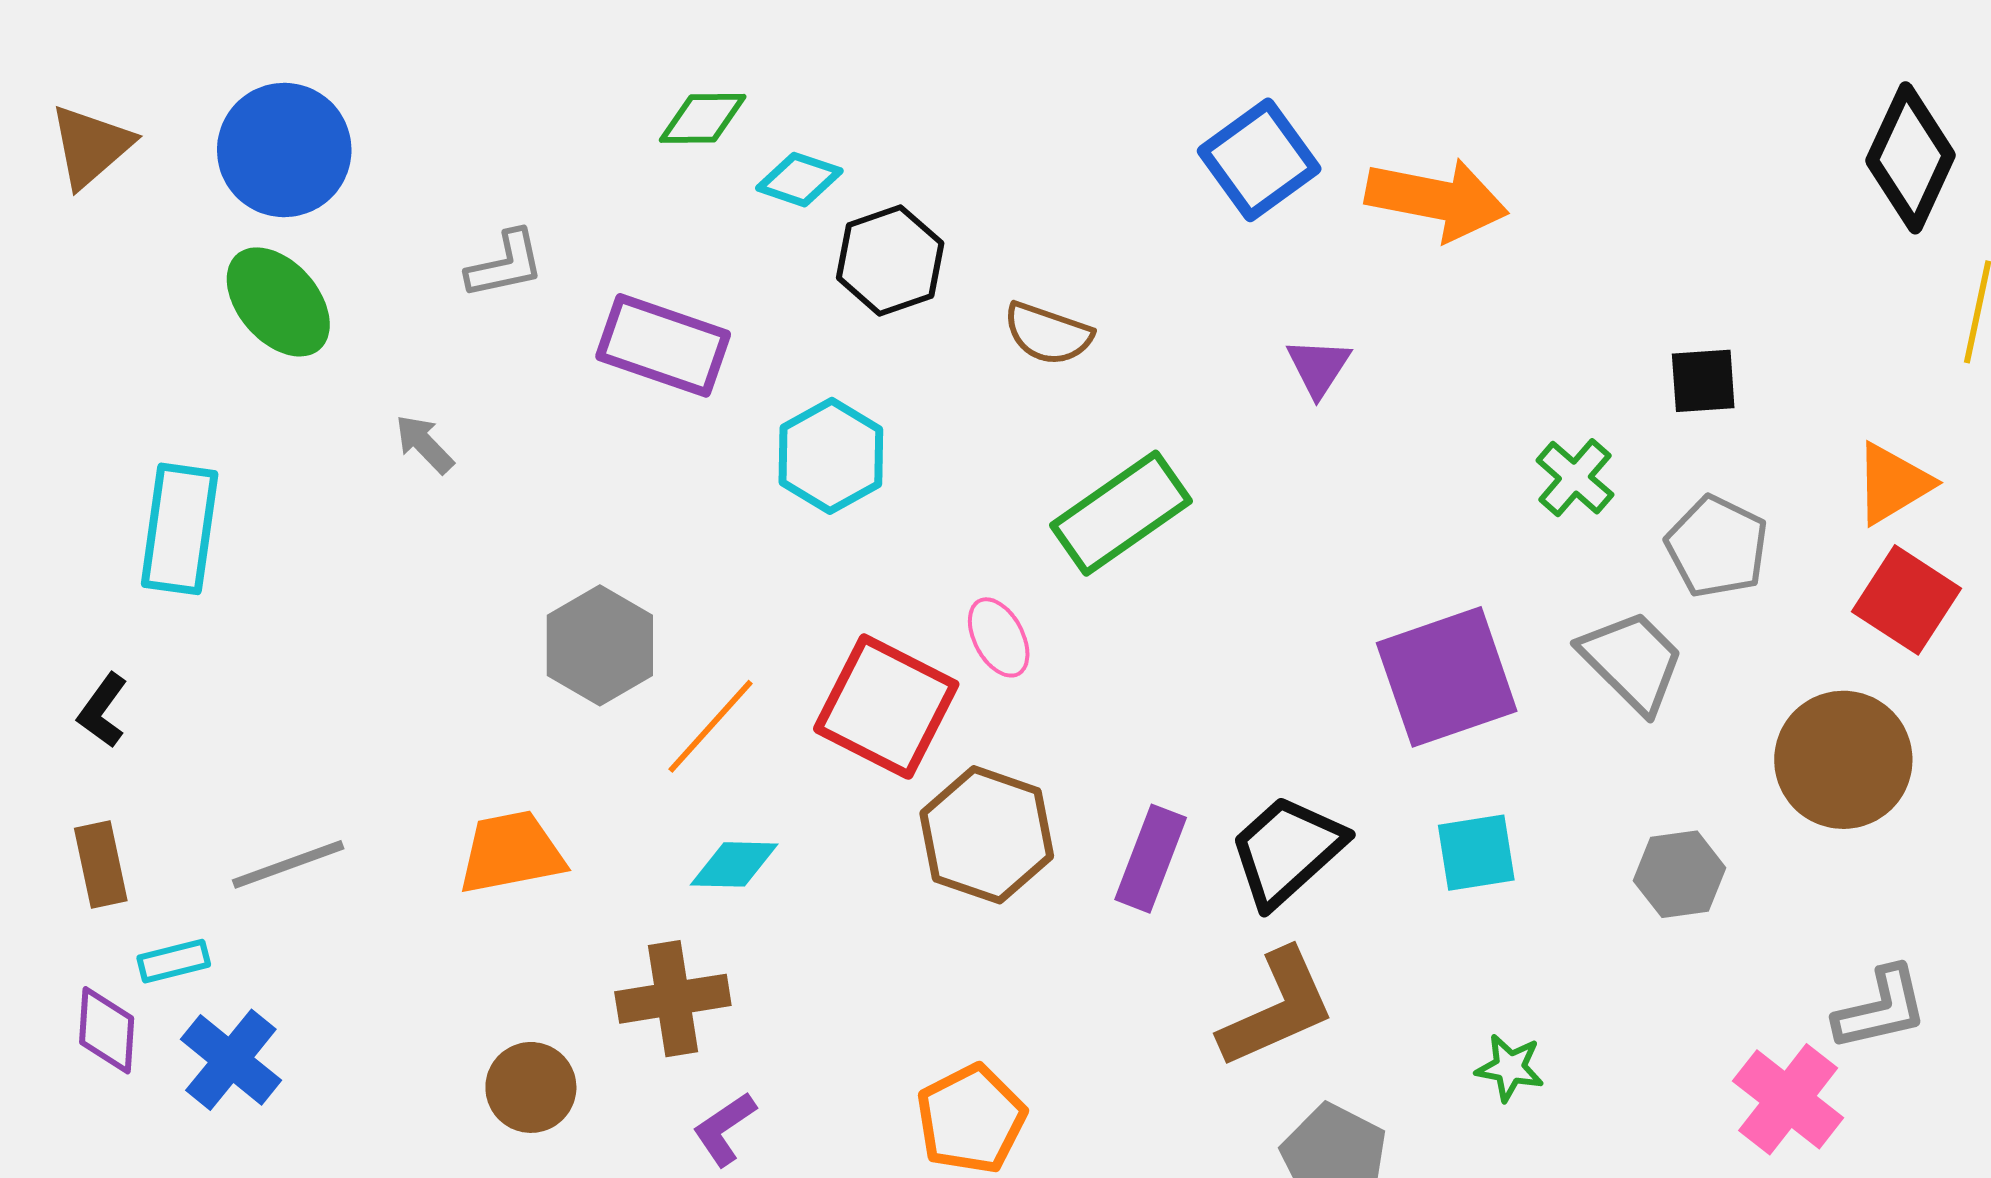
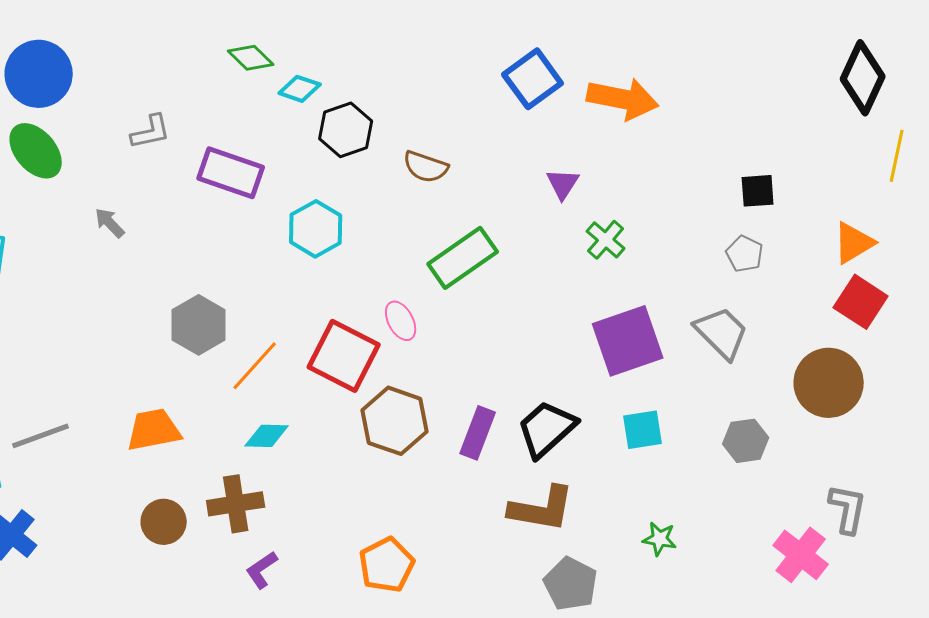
green diamond: (703, 118) -> (251, 58), turned 45
green cross: (1575, 478) -> (606, 240), moved
gray pentagon: (1717, 547) -> (745, 254), moved, size x0.7
brown L-shape: (1277, 1009) -> (542, 509), turned 34
gray L-shape: (1881, 1009) -> (848, 509), turned -66
brown circle: (531, 1087) -> (164, 522), moved

